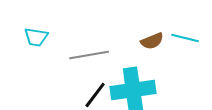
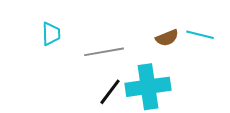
cyan trapezoid: (36, 37) -> (51, 34), turned -100

